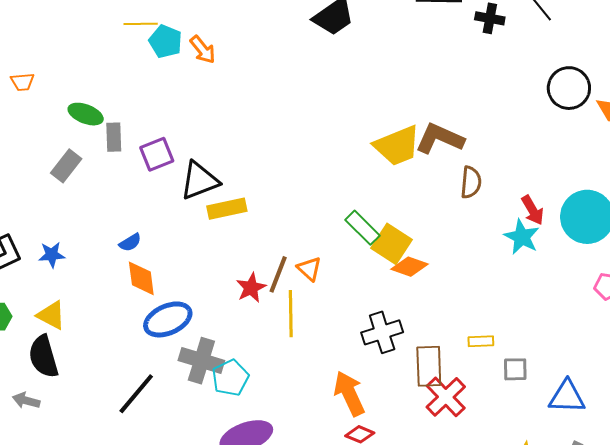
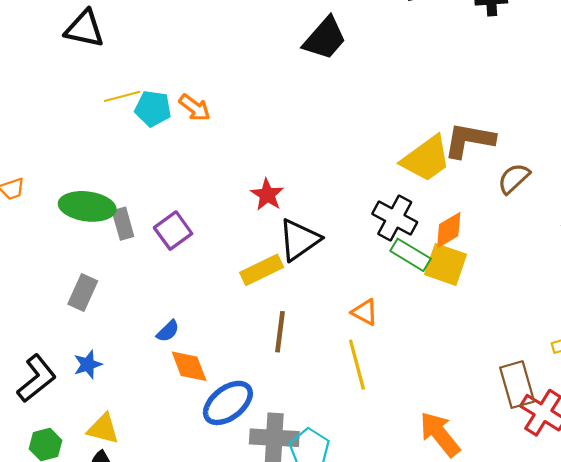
green ellipse: (86, 114) -> (87, 206), size x1.4
gray rectangle: (66, 166) -> (83, 293), moved
black triangle: (199, 181) -> (299, 240), moved
brown semicircle: (471, 182) -> (514, 178), turned -124
orange diamond: (410, 267) -> (449, 230), moved, turned -36
brown line: (278, 274) -> (280, 332), moved
red star: (251, 288) -> (267, 195), moved
black cross: (382, 332) -> (395, 218), moved, turned -30

